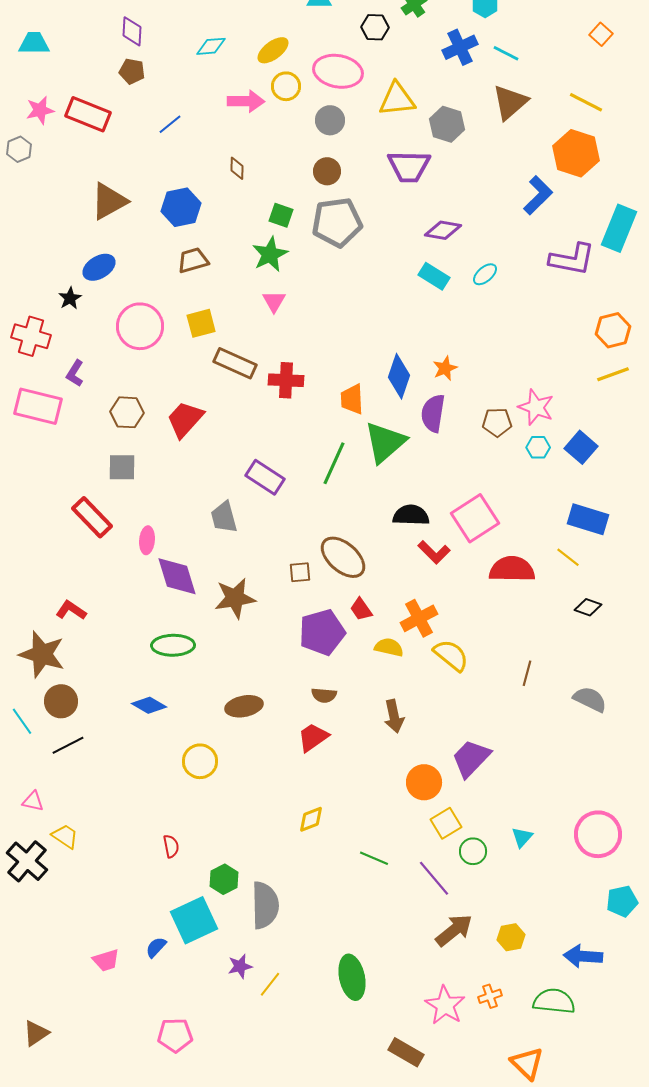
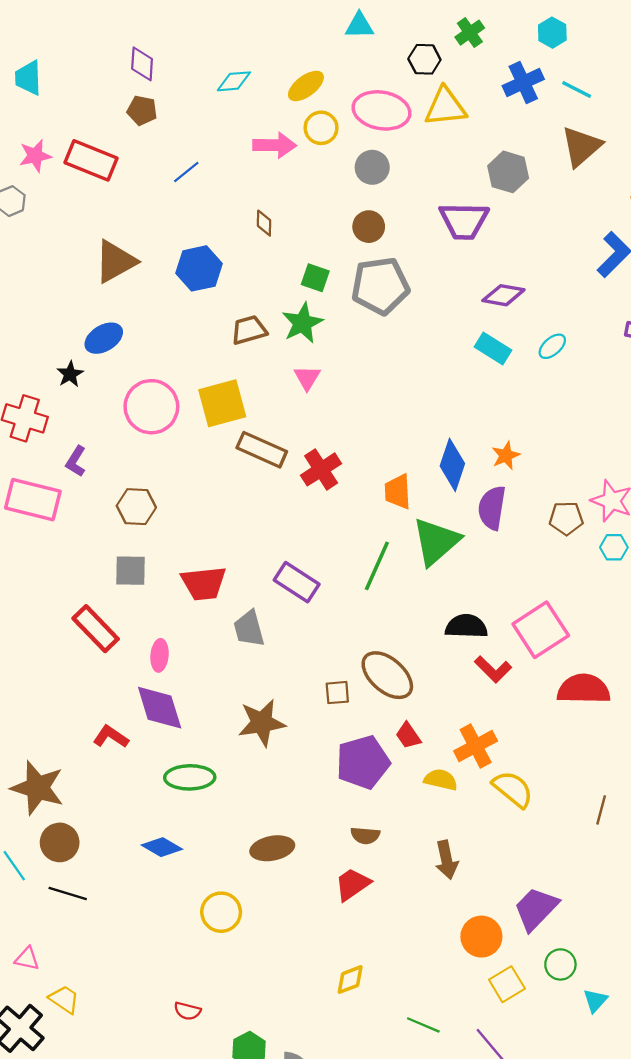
cyan trapezoid: (34, 43) -> (28, 78), turned -92
yellow triangle: (397, 99) -> (445, 107), moved
brown trapezoid: (193, 260) -> (249, 330), moved
yellow square: (201, 323) -> (222, 403), size x1.4
red cross: (286, 380) -> (321, 469), turned -36
red trapezoid: (185, 419) -> (204, 583), moved, turned -138
purple diamond: (177, 576) -> (160, 708), moved
red L-shape: (71, 610) -> (111, 737), moved
black line: (68, 745) -> (68, 894), turned 44
red semicircle: (171, 846) -> (187, 1011), turned 115
green circle: (473, 851) -> (560, 964), moved

